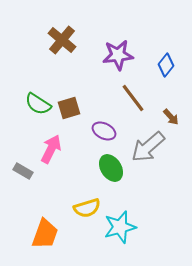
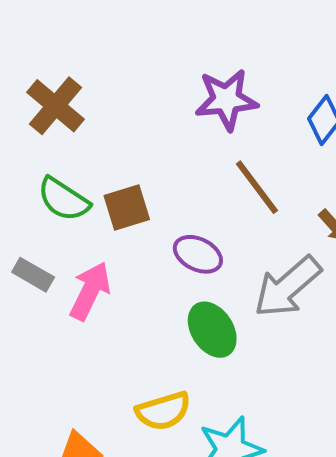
brown cross: (62, 40) -> (55, 106), moved
gray rectangle: (23, 171) -> (33, 275), moved

